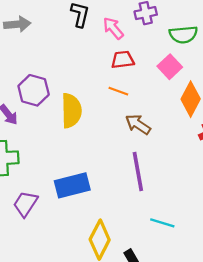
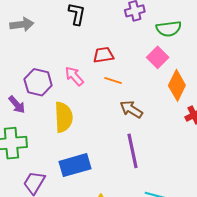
pink arrow: (113, 28) -> (74, 76), moved
red trapezoid: (123, 60) -> (103, 55), moved
yellow semicircle: (71, 111) -> (64, 117), moved

